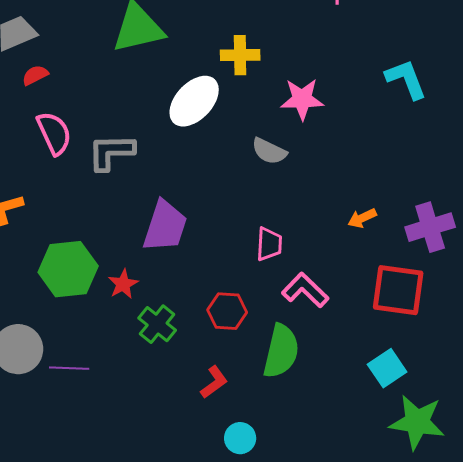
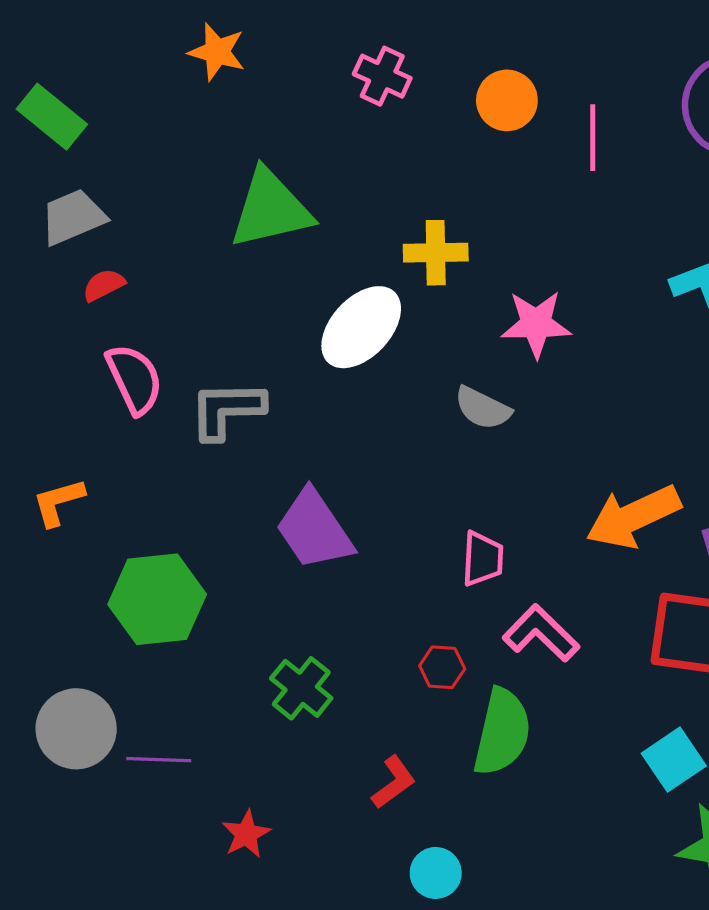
orange arrow: (362, 218) -> (633, 517), size x2.0
purple trapezoid: (165, 226) -> (314, 530), turned 128
red star: (123, 284) -> (246, 834), moved
red hexagon: (227, 311) -> (442, 667), moved, size x0.7

